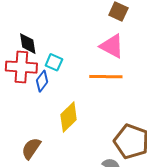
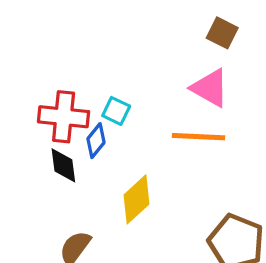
black diamond: (28, 44) -> (63, 165), moved

